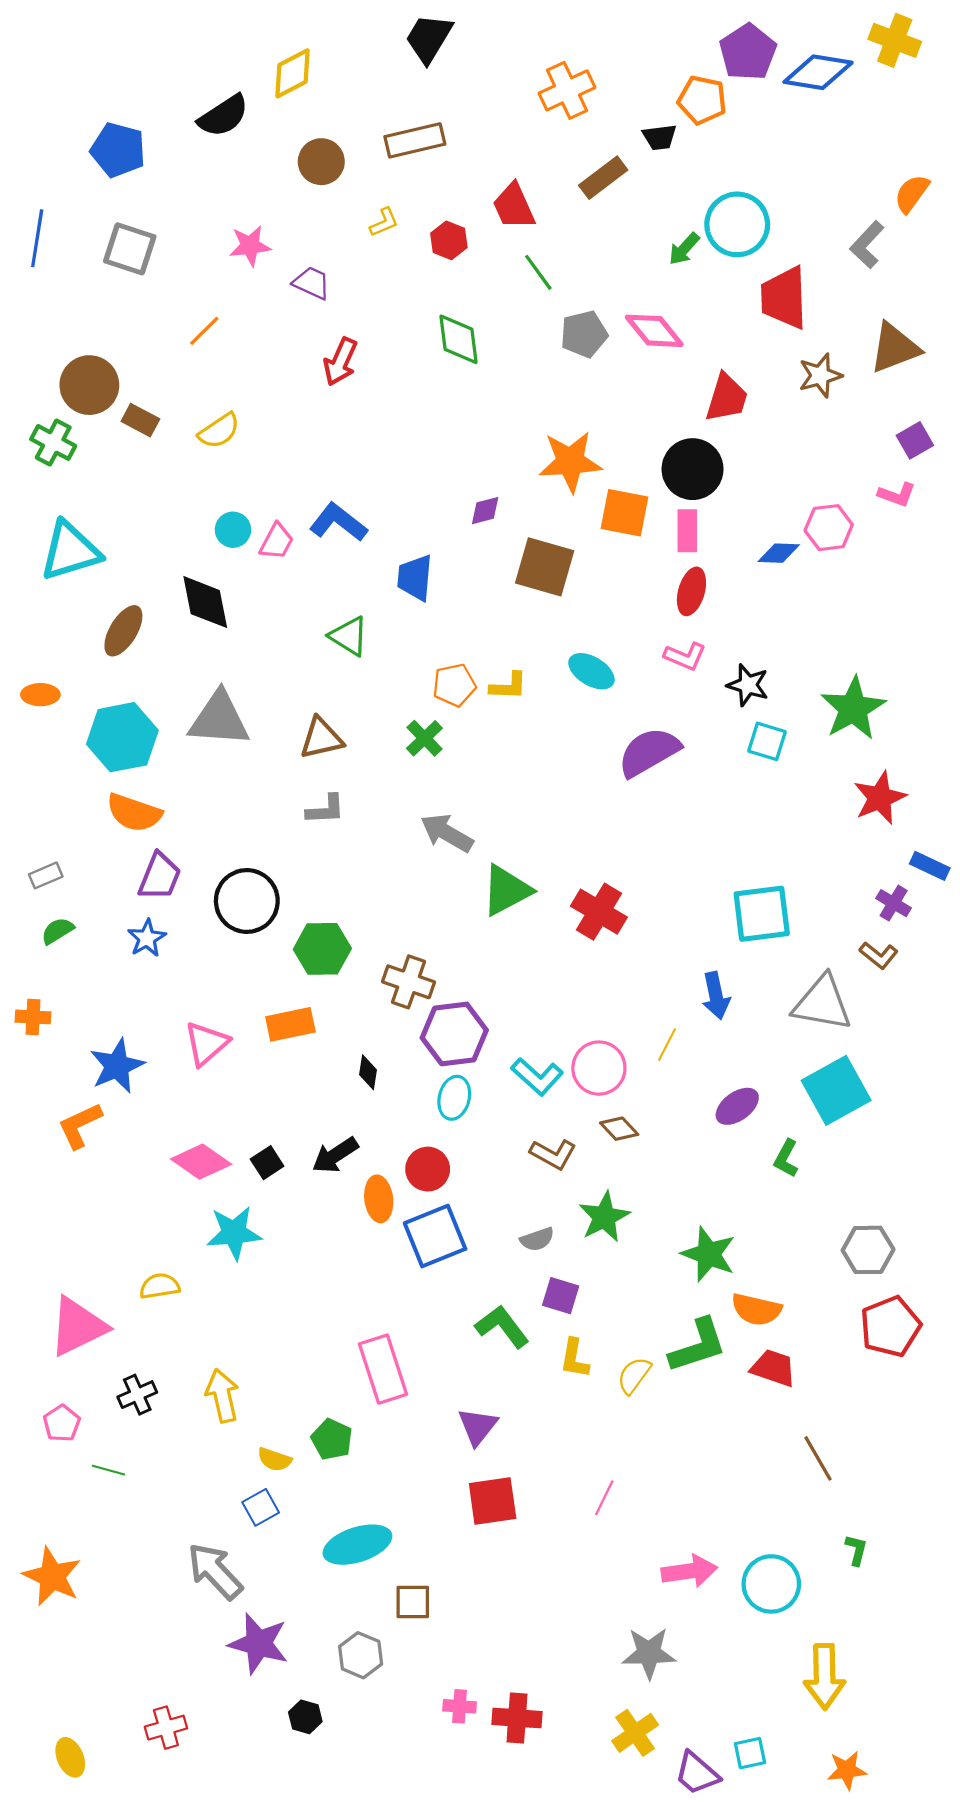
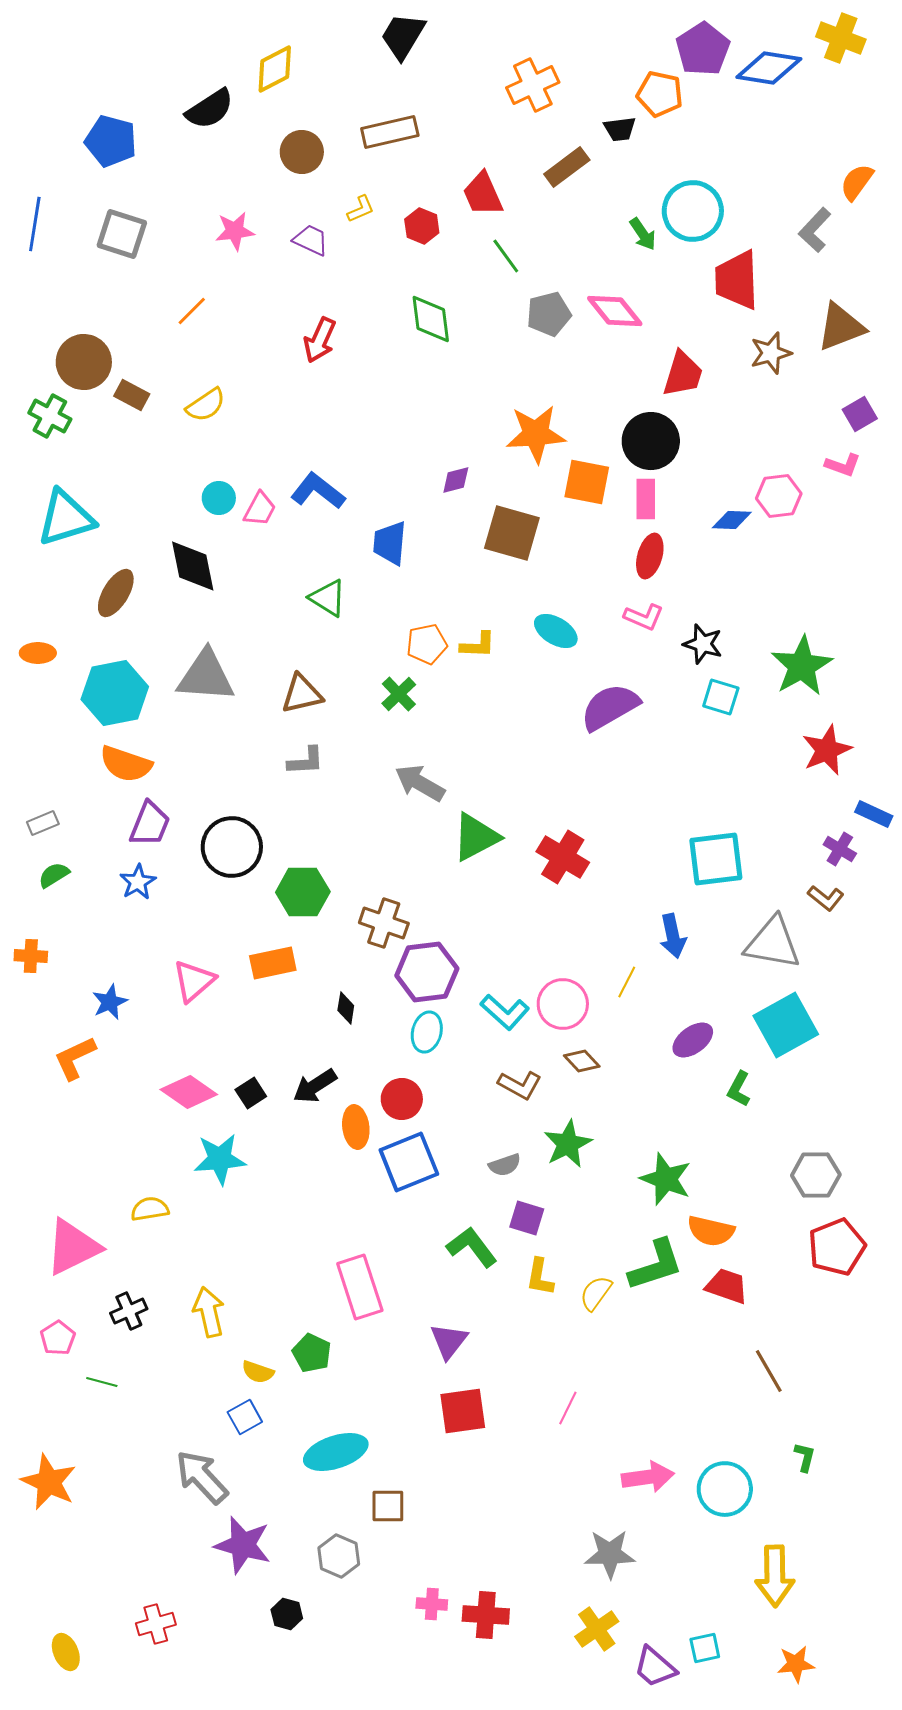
green arrow: (684, 249) -> (643, 234), turned -76
purple trapezoid: (312, 283) -> (311, 240), moved
blue star: (117, 1066) -> (110, 1002), size x0.7

